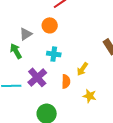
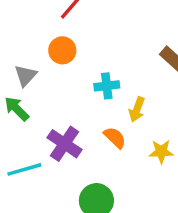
cyan cross: (54, 54) -> (107, 86), moved
orange semicircle: (66, 81) -> (115, 138), turned -32

